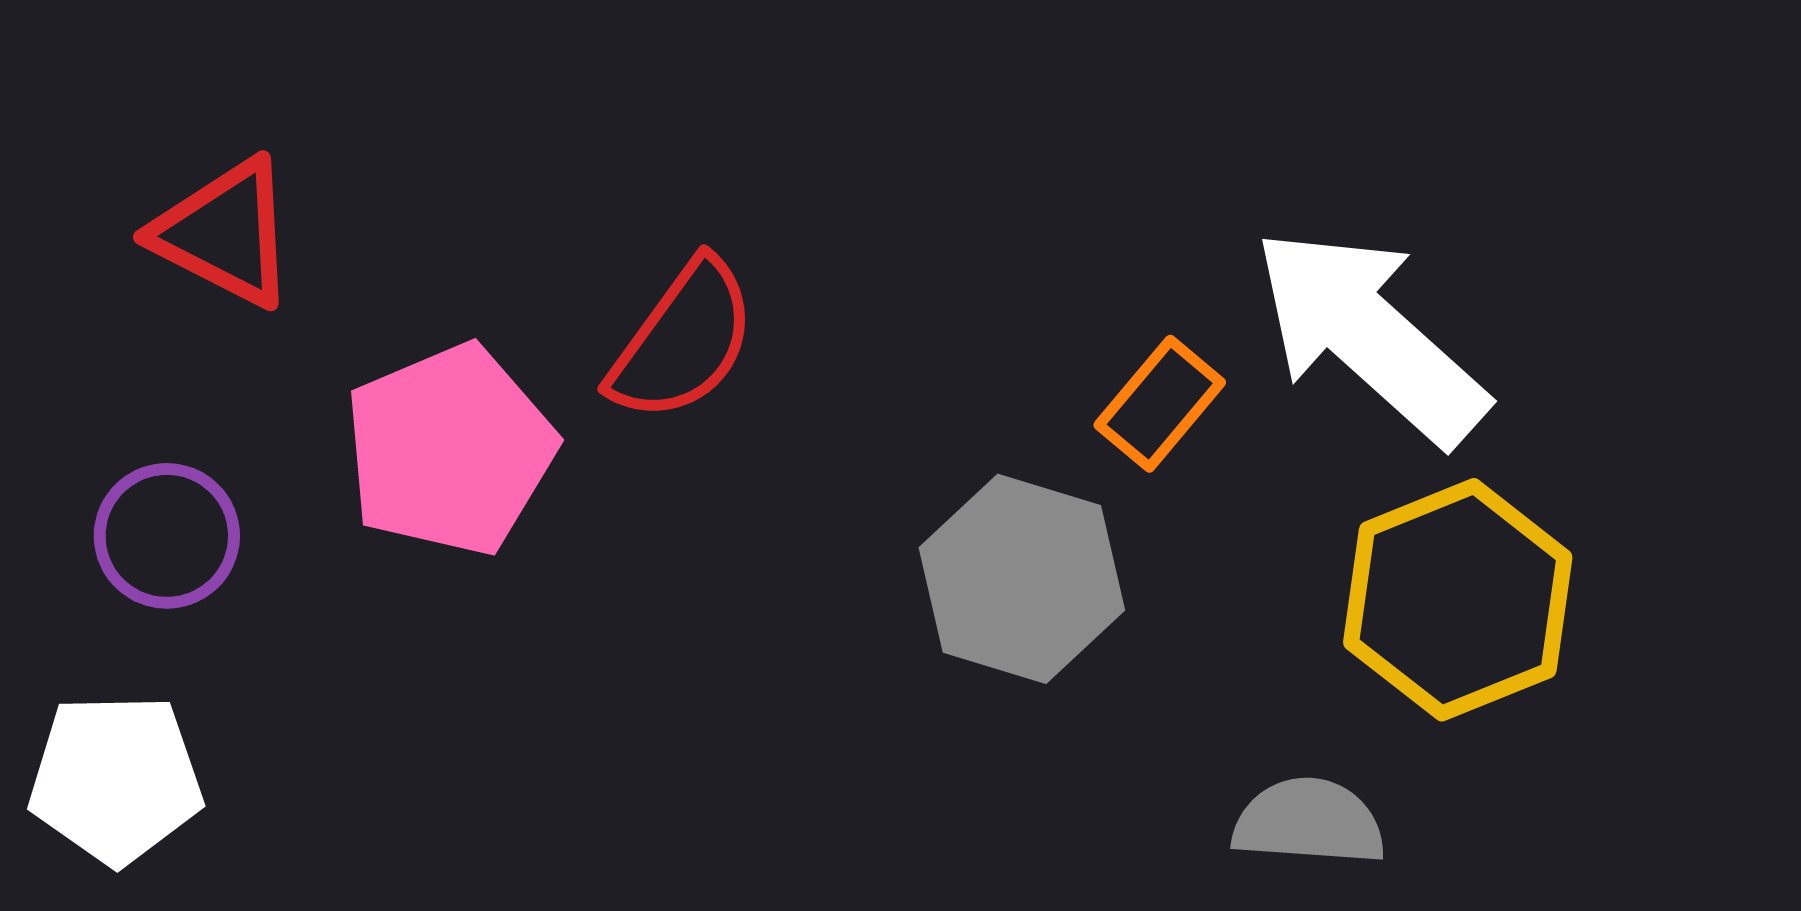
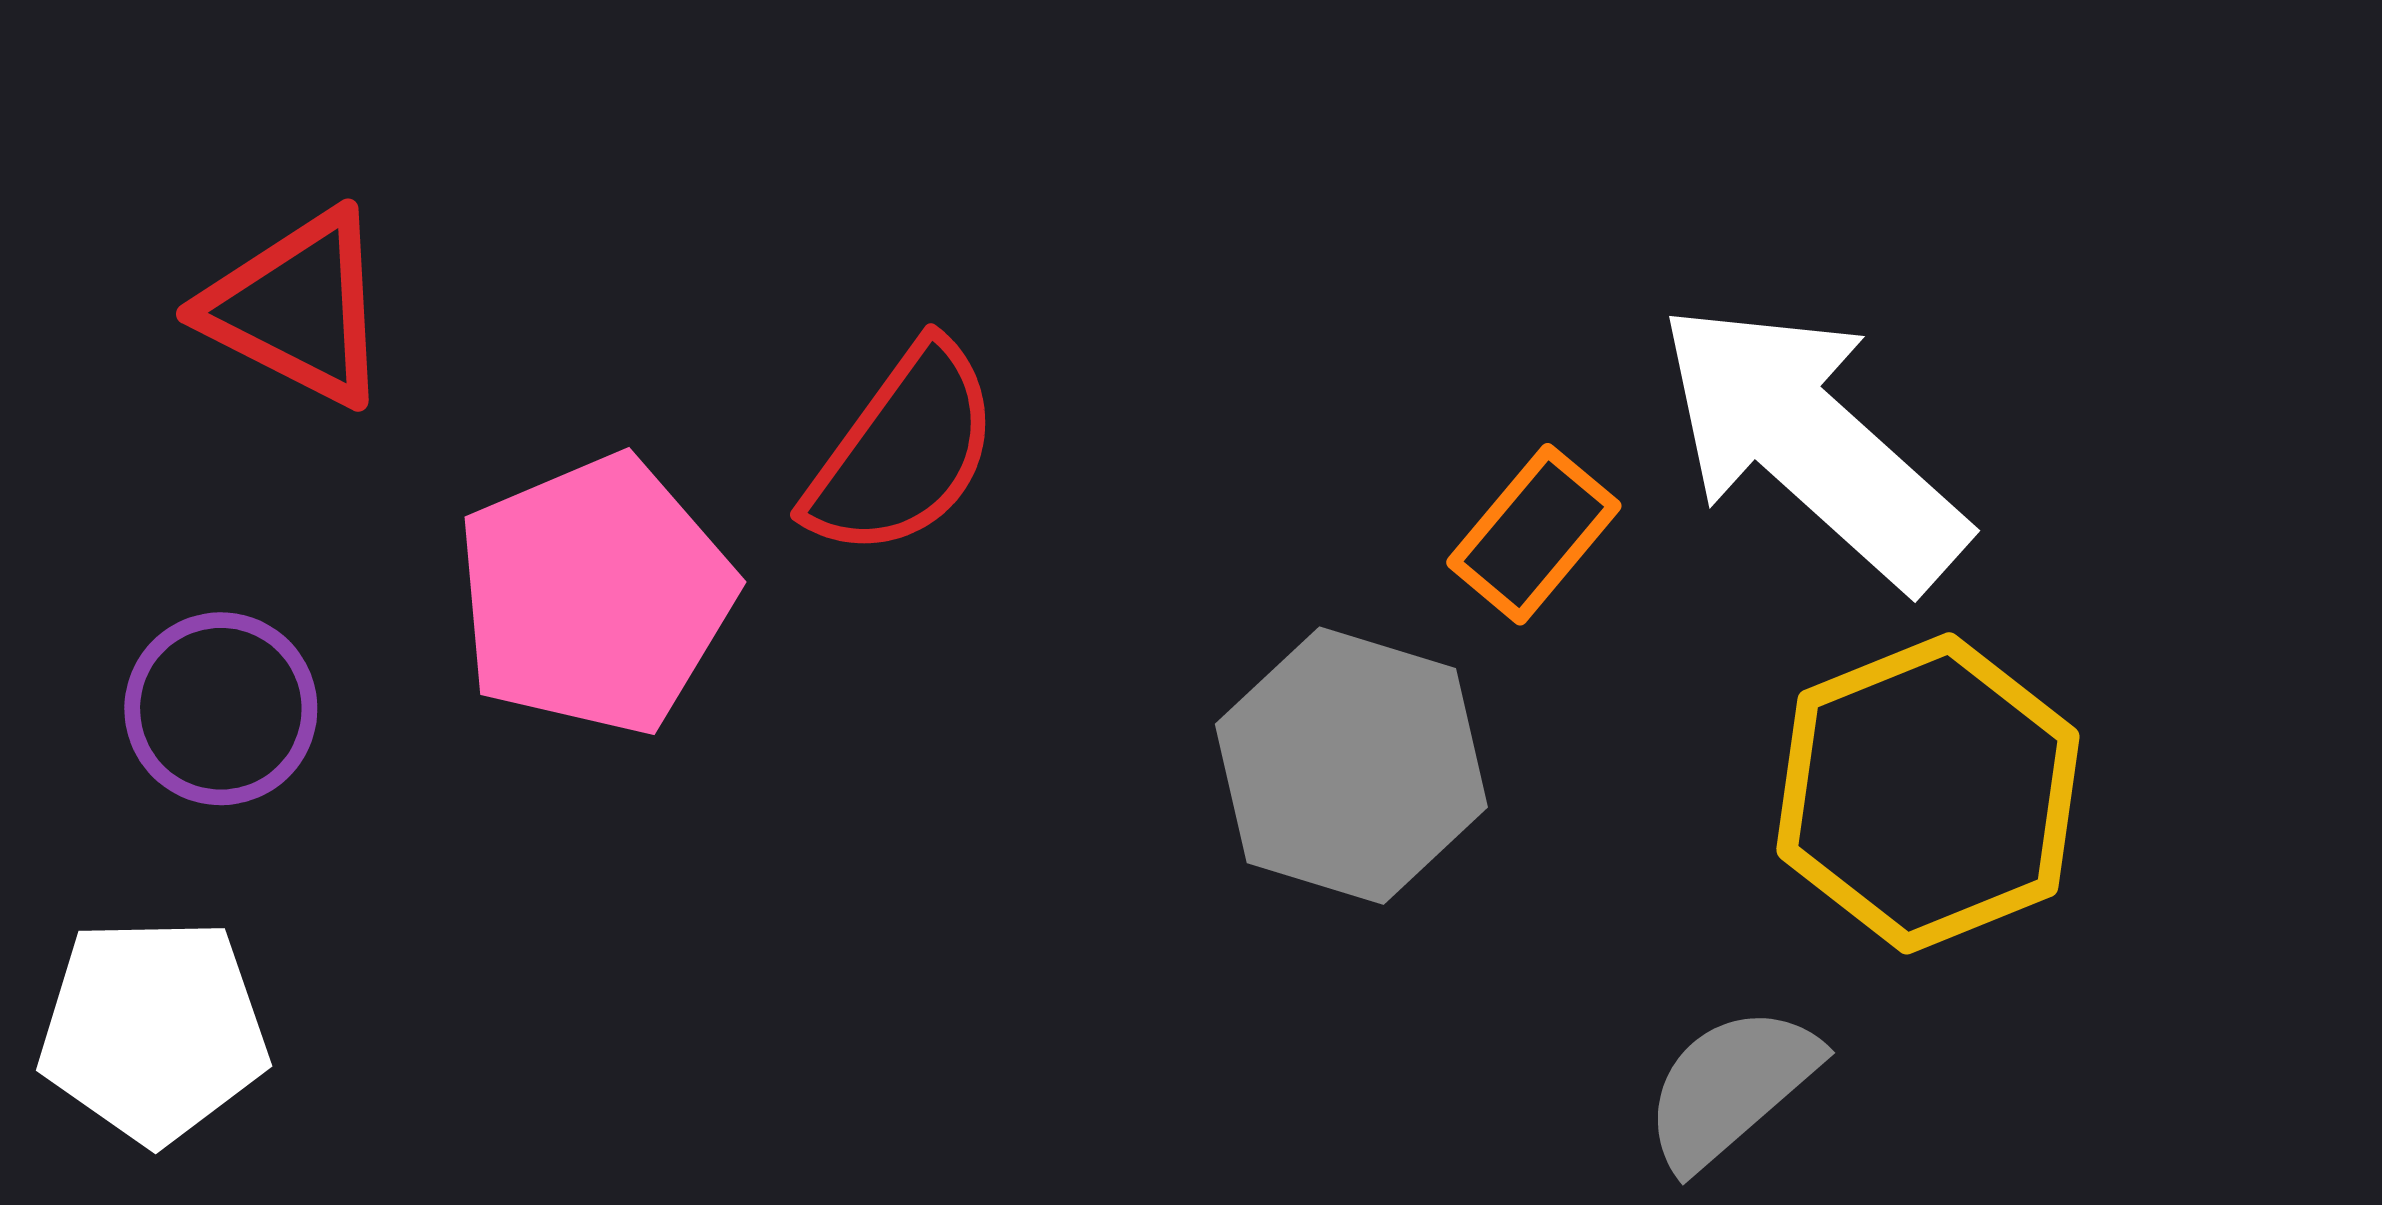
gray semicircle: (1309, 822) -> (1731, 1087), turned -45

